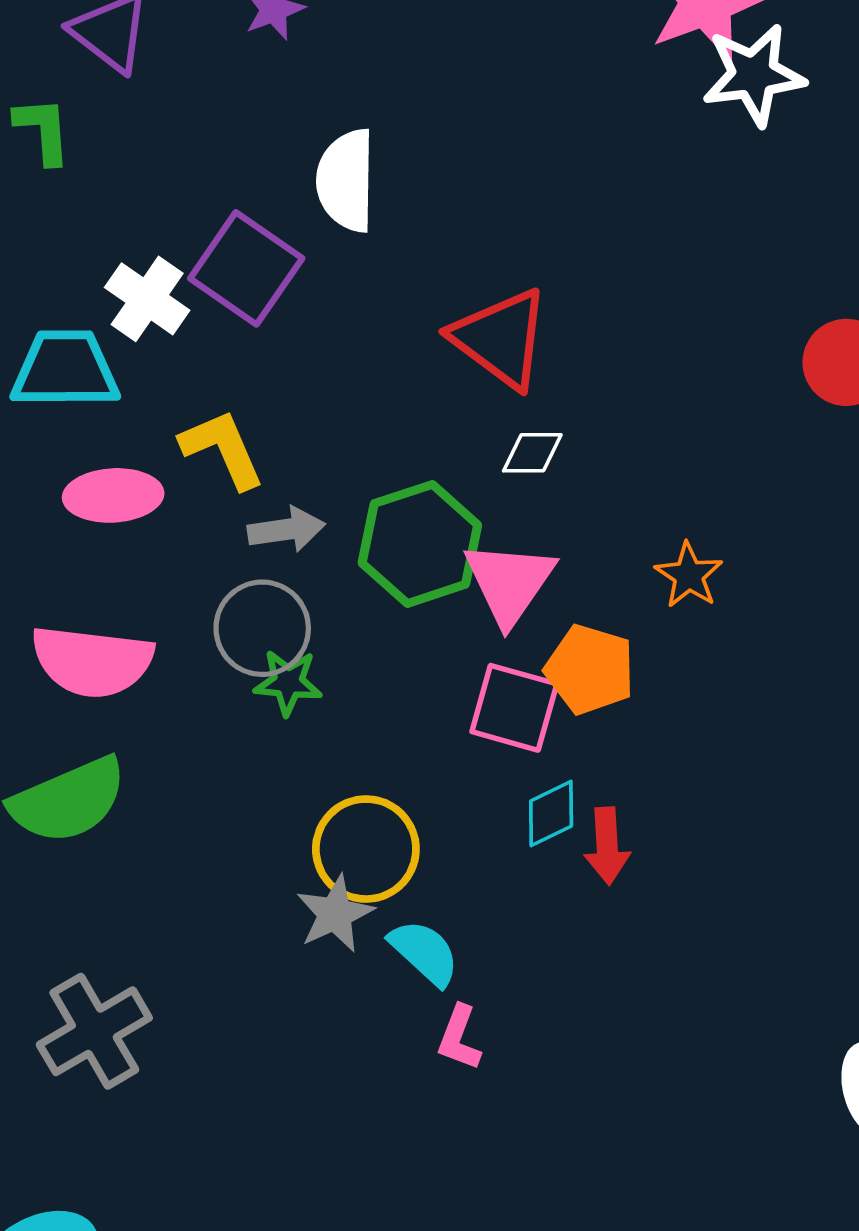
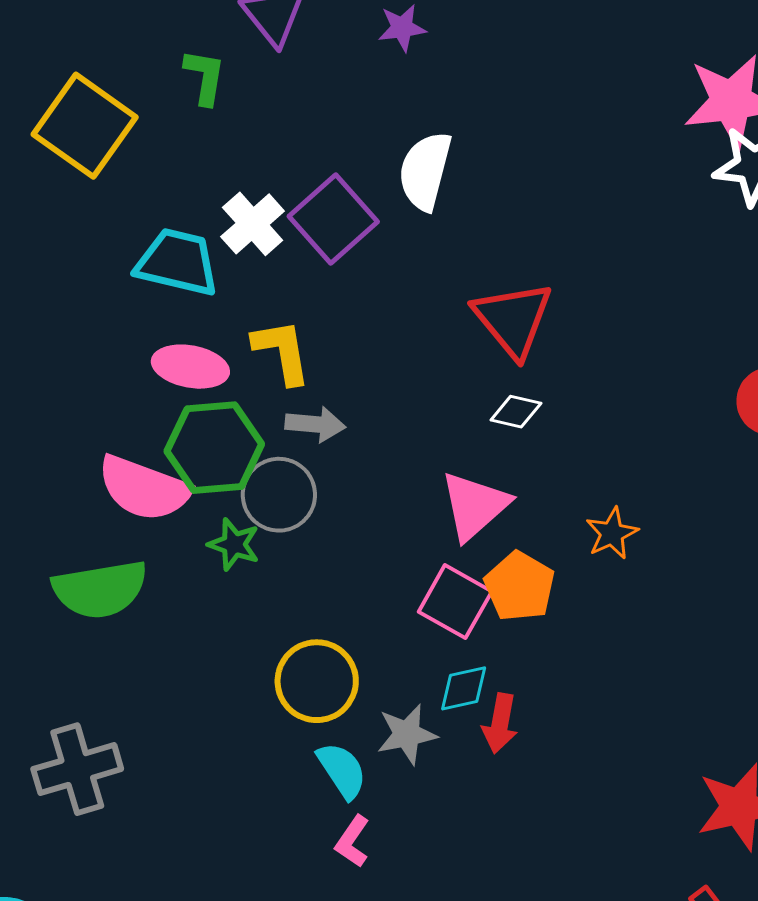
green hexagon: (420, 544) -> (214, 448), moved
green star: (288, 682) -> (234, 544), moved
gray star: (335, 914) -> (407, 734), moved

